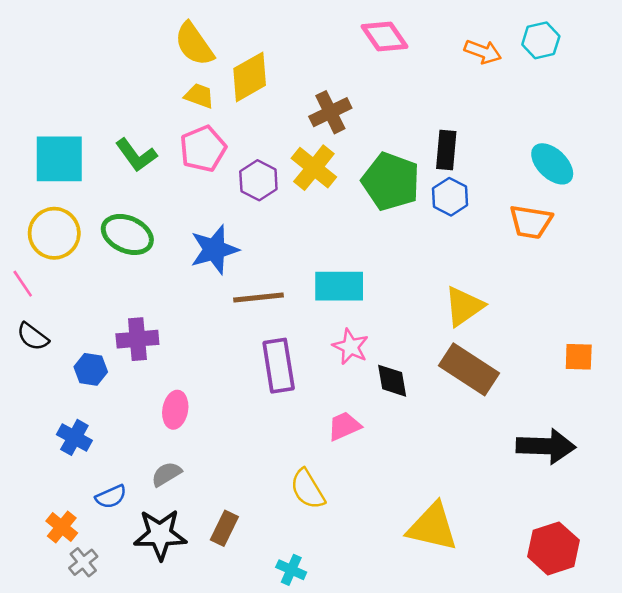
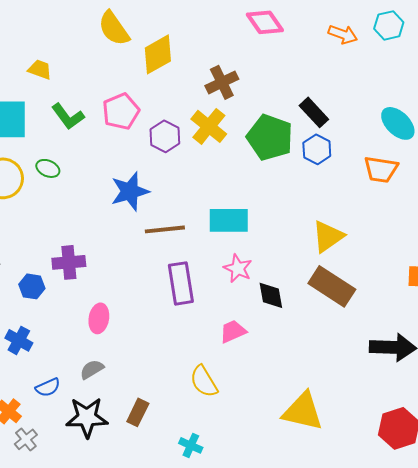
yellow trapezoid: (199, 96) -> (40, 69), moved
black rectangle: (446, 150) -> (314, 112), turned -48
green ellipse: (127, 234) -> (48, 168), moved, size x0.6

